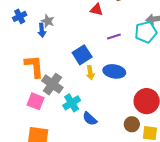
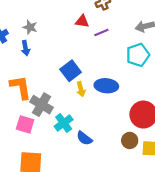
gray star: (48, 21) -> (30, 27), moved
cyan pentagon: (146, 32) -> (138, 55), moved
purple line: (114, 36) -> (101, 32), moved

